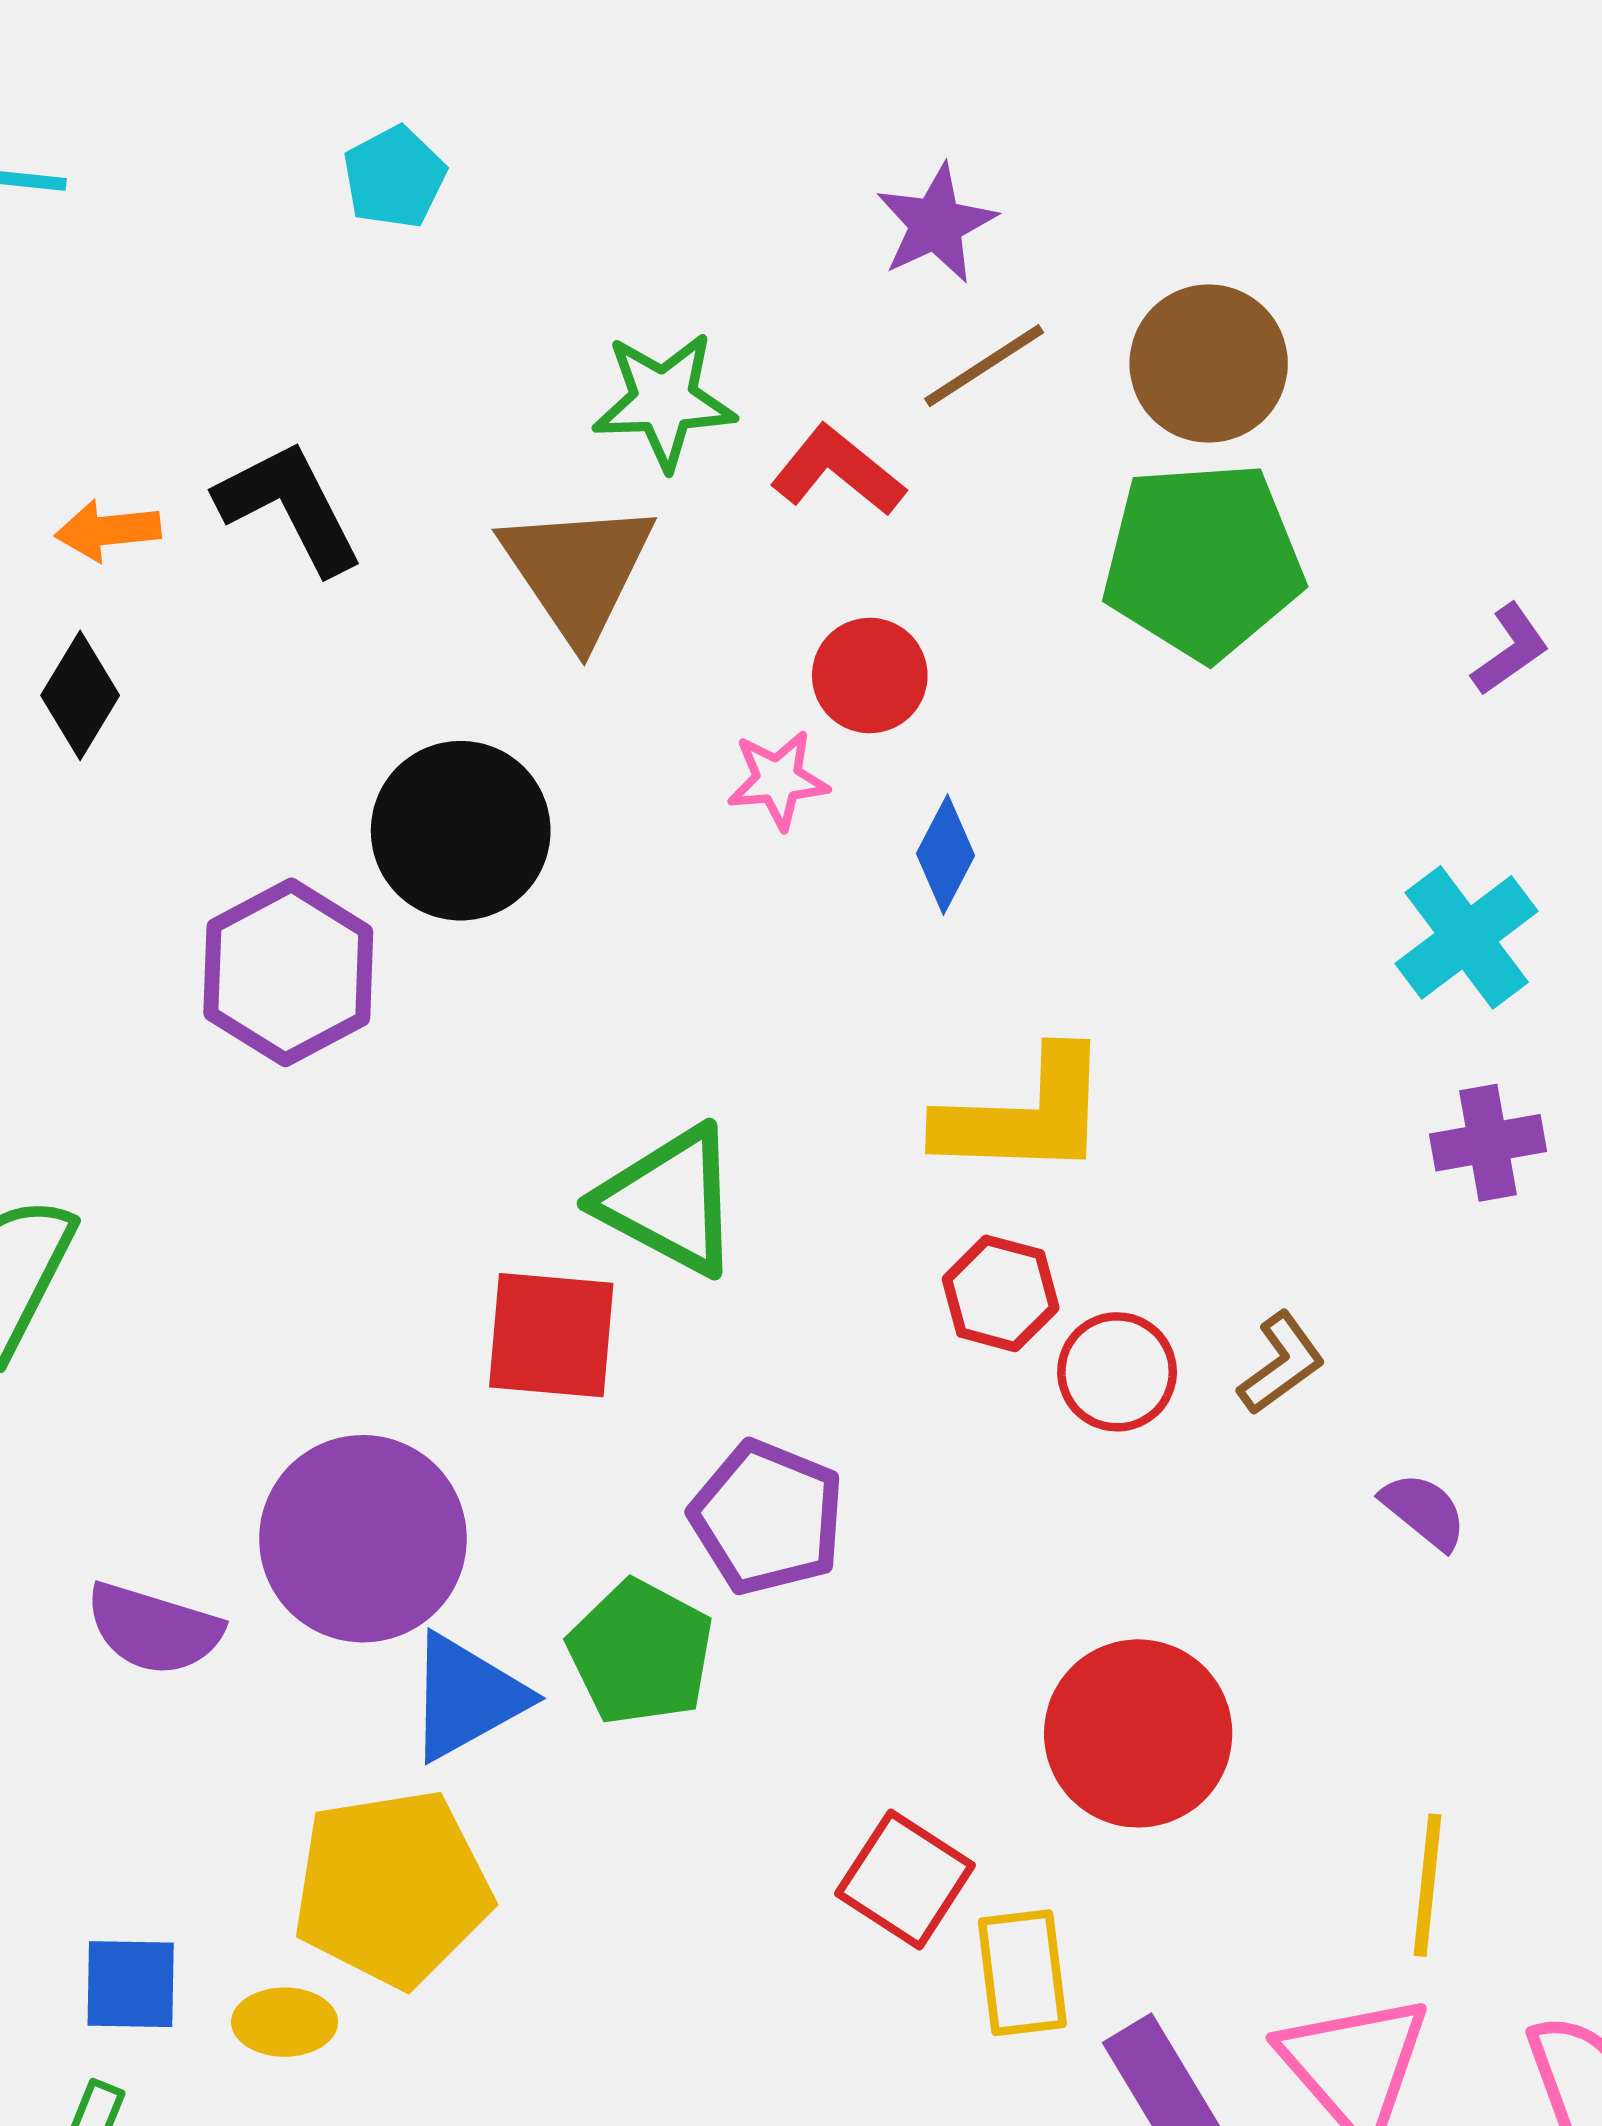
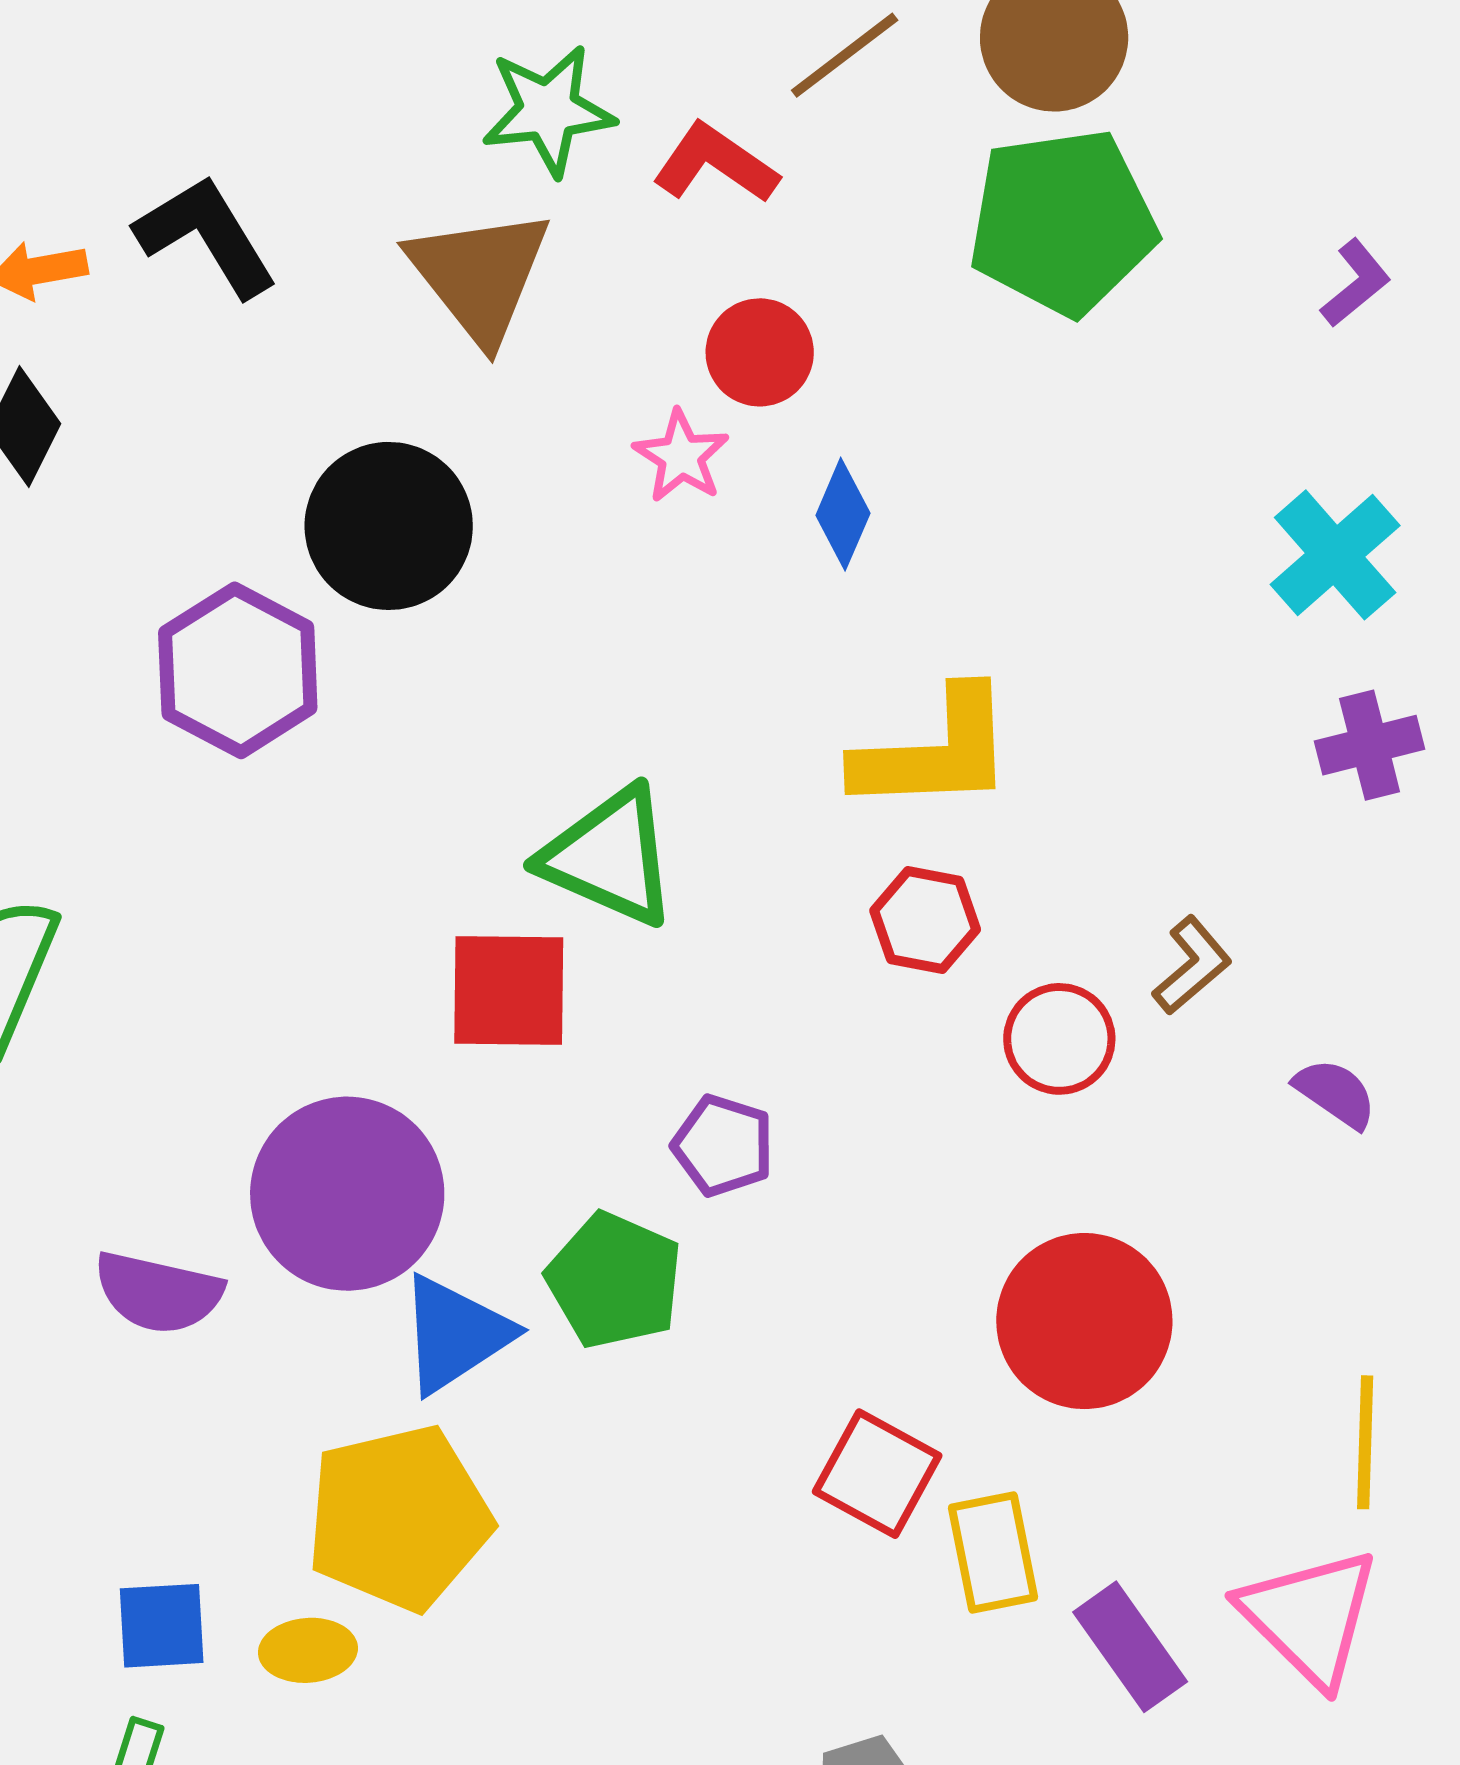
pink star: (778, 780) -> (681, 456), turned -30
red circle: (1117, 1372) -> (1059, 1039), moved
purple pentagon: (767, 1518) -> (723, 1146), size x0.7

